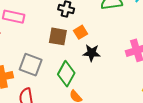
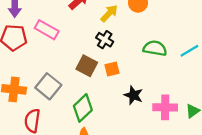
black star: (92, 53) -> (133, 95), moved

